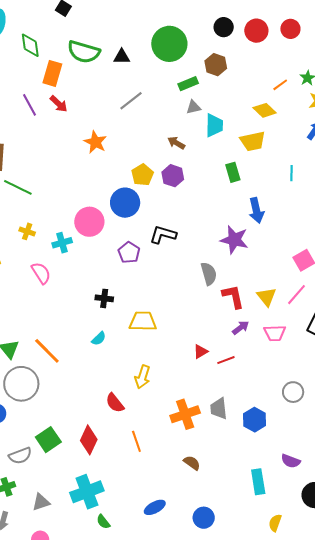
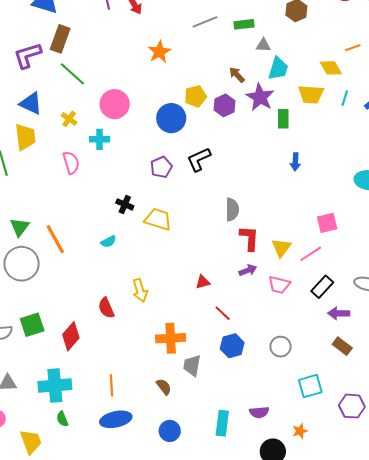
green rectangle: (188, 84) -> (244, 24), moved
cyan line: (292, 173) -> (345, 98), moved
blue arrow: (256, 210) -> (295, 162), size x0.7
pink circle: (89, 222) -> (115, 104), moved
black L-shape: (163, 235) -> (199, 159), turned -56
purple star: (234, 240) -> (260, 97), moved
yellow trapezoid: (143, 321) -> (158, 219), moved
red line: (226, 360) -> (223, 313), moved, turned 48
yellow arrow: (142, 377) -> (140, 290), turned -50
gray trapezoid: (219, 409) -> (192, 365), moved
blue hexagon: (255, 420) -> (232, 346), moved
orange line: (136, 441) -> (111, 385), moved
purple semicircle: (291, 461) -> (259, 412), turned -42
blue ellipse: (155, 507) -> (116, 419), size x1.4
blue circle: (204, 518) -> (170, 431), moved

